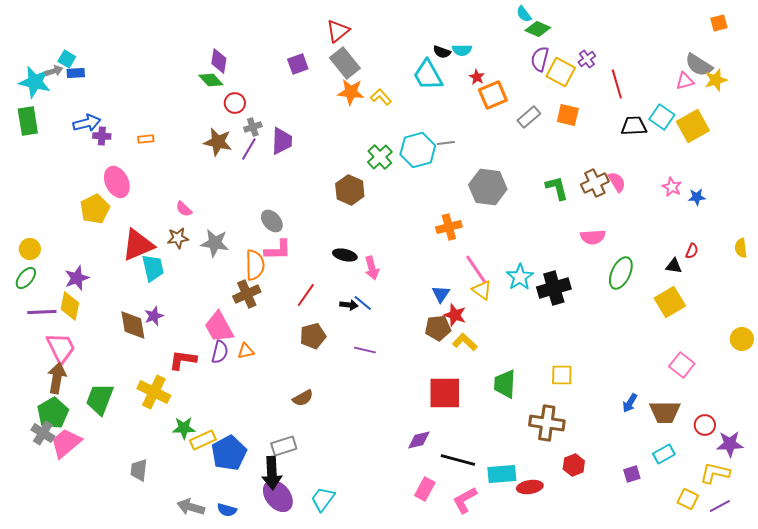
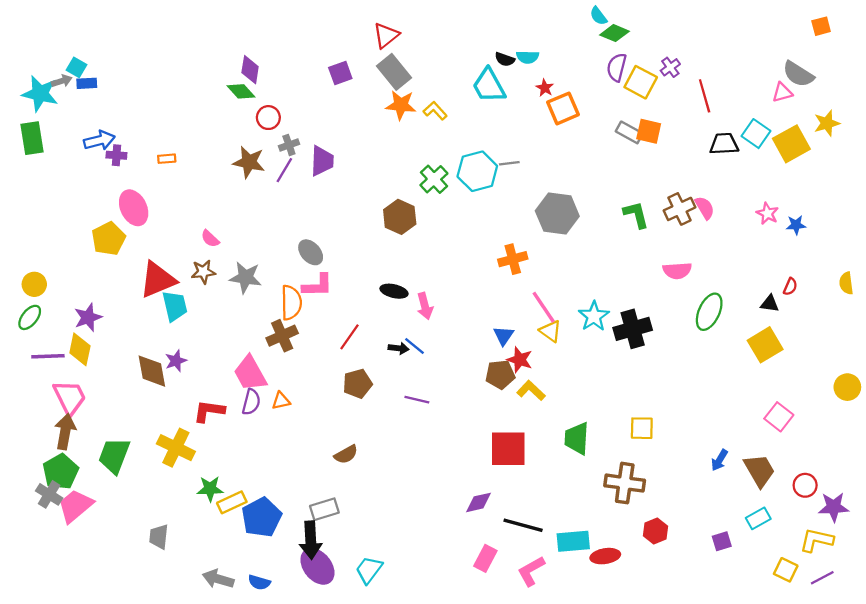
yellow star: (716, 80) -> (827, 123), moved
gray rectangle: (529, 117) -> (629, 132), moved, turned 70
brown trapezoid: (665, 412) -> (759, 470), turned -120

